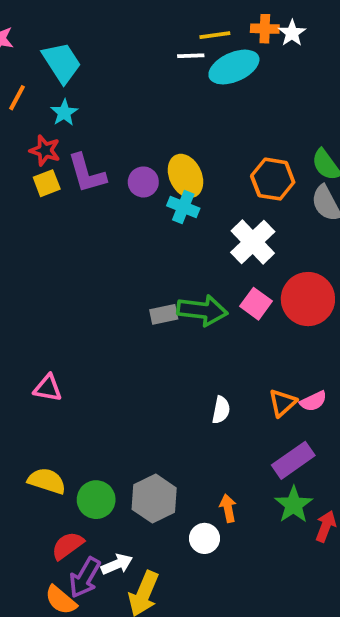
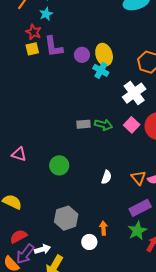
green arrow: (202, 310) -> (104, 125), size x0.7
orange triangle: (282, 403) -> (138, 178), turned -35
green circle: (96, 500) -> (59, 165), moved

